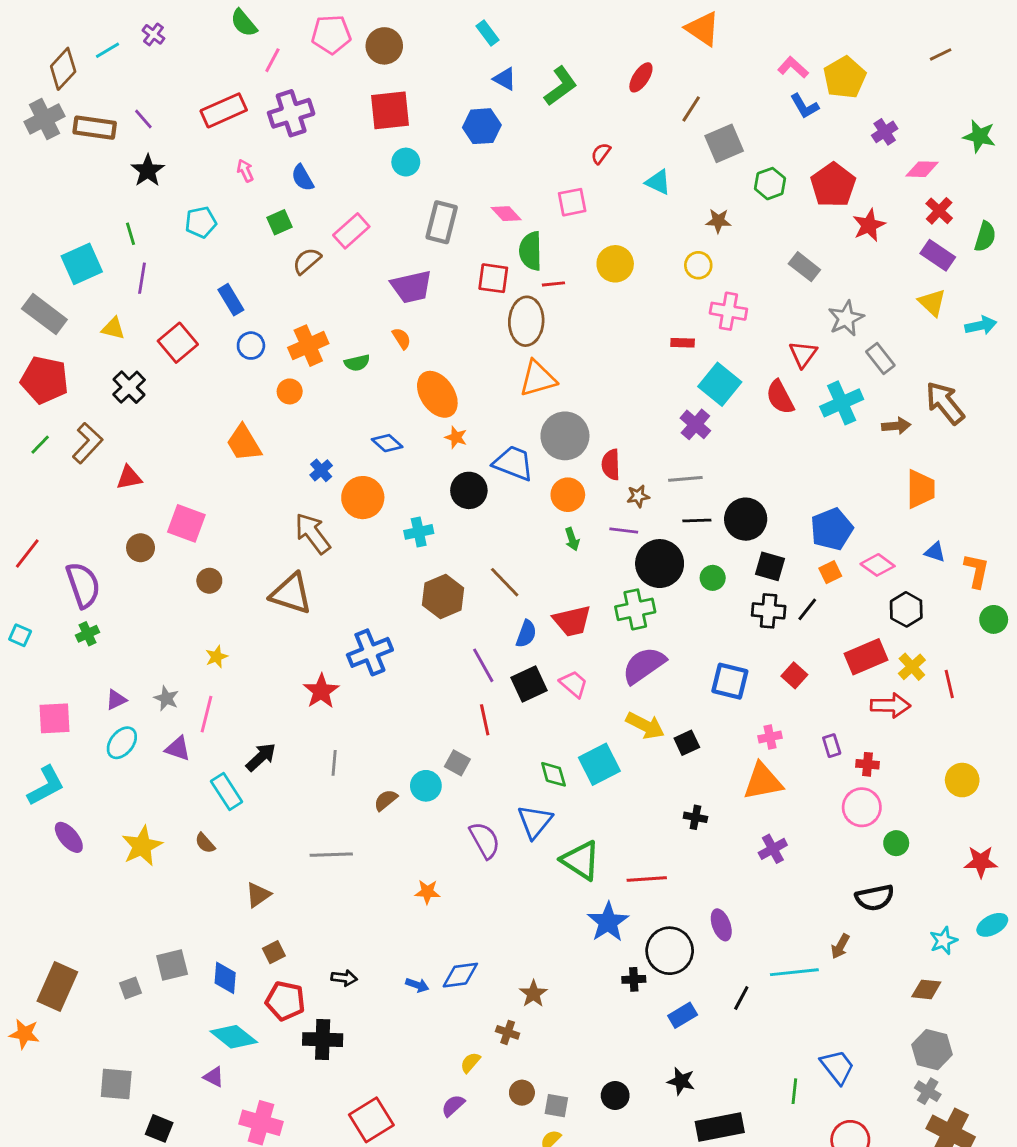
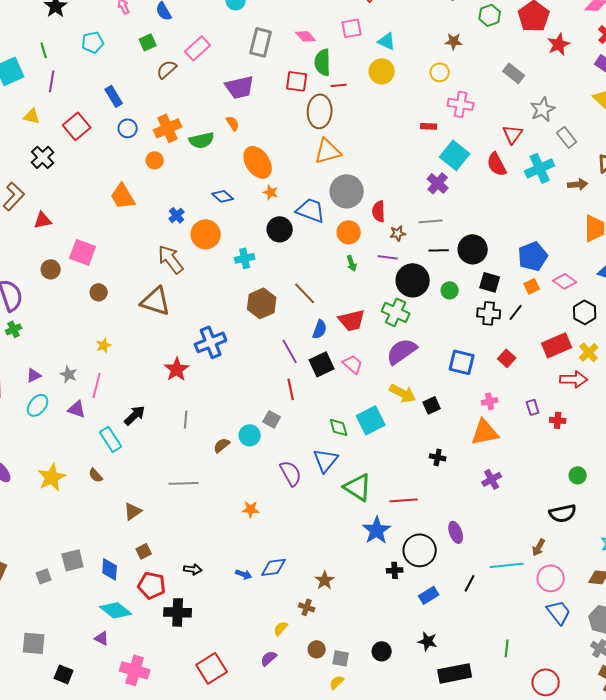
cyan triangle: (658, 182) -> (387, 41), moved
green semicircle: (357, 363) -> (202, 140), size x1.4
green cross: (635, 609) -> (396, 312), turned 36
pink circle: (862, 807) -> (551, 578), moved
blue trapezoid: (837, 1067) -> (559, 612), moved

